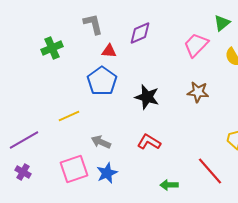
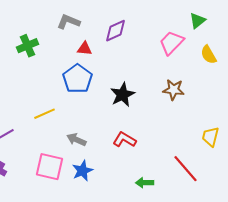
gray L-shape: (93, 24) -> (68, 22), turned -55
black star: (147, 97) -> (122, 95), turned 30
pink square: (74, 169) -> (50, 167), turned 32

